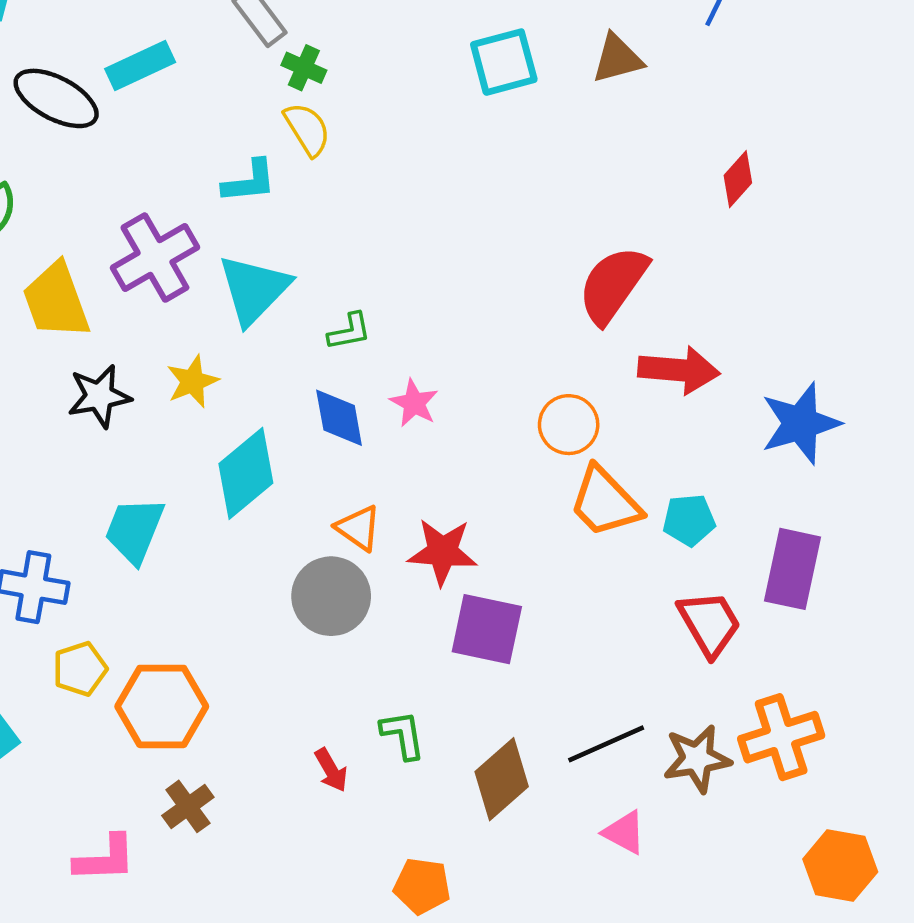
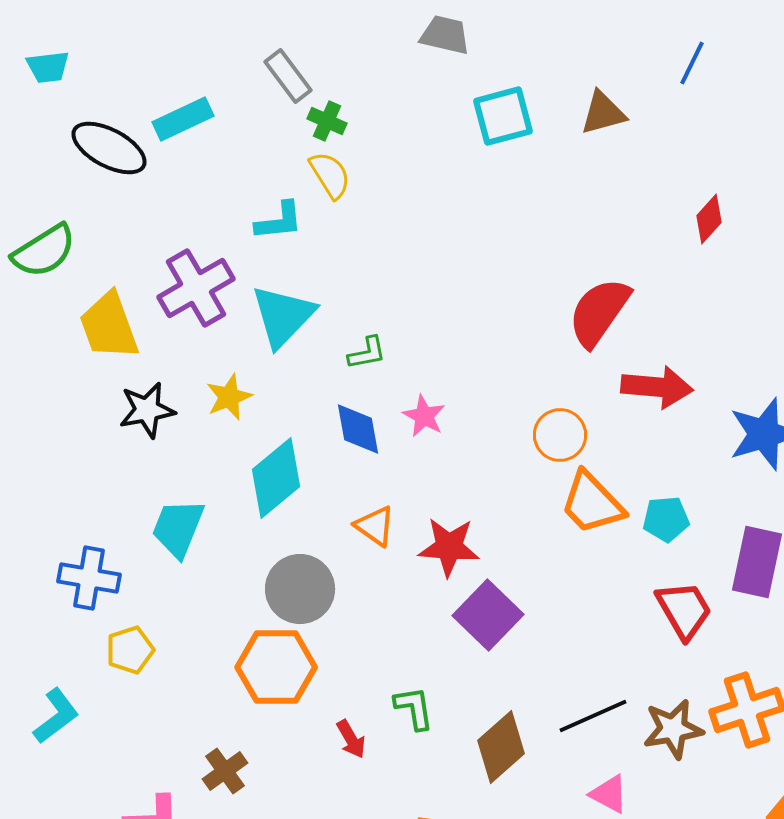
gray circle: (331, 596) -> (300, 589), moved
purple square: (487, 629) -> (488, 615), turned 32
orange hexagon: (162, 706) -> (276, 667), moved

